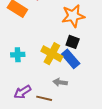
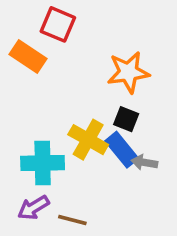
cyan cross: (18, 55) -> (43, 163), moved, size x1.6
gray arrow: (60, 82) -> (144, 162), moved

